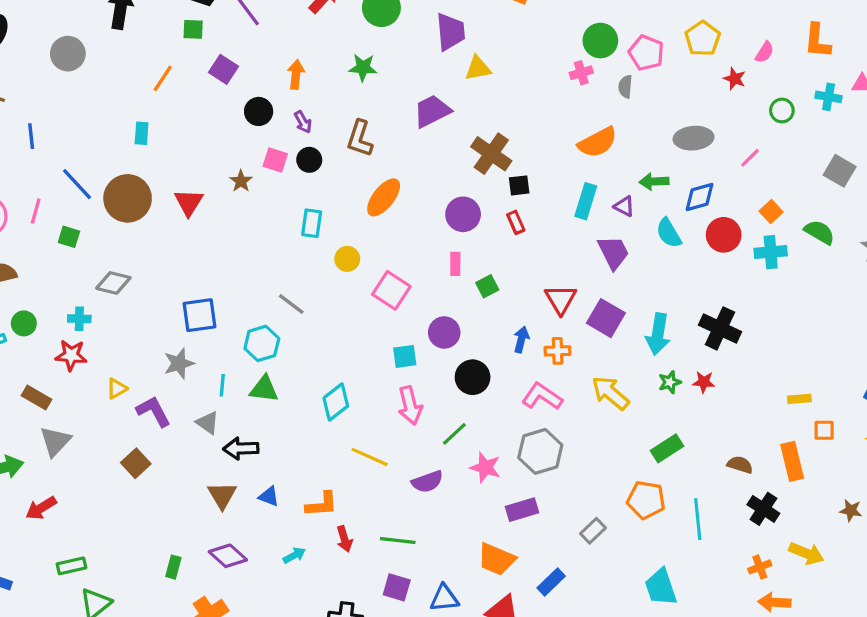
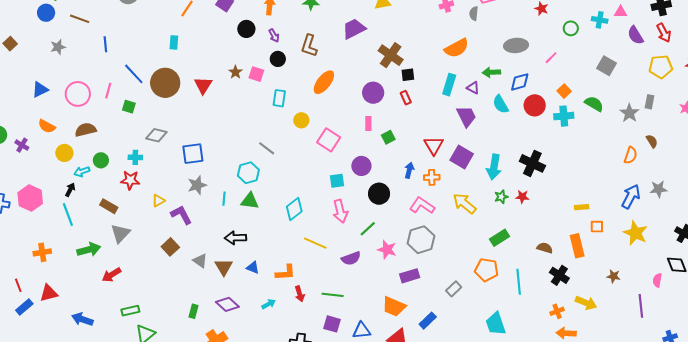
pink square: (275, 160) -> (256, 74), moved
blue square: (200, 315) -> (193, 154), moved
gray triangle: (208, 423) -> (200, 261), moved

